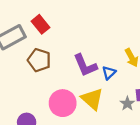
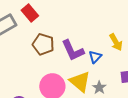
brown pentagon: (39, 60) -> (43, 44), moved
gray star: (127, 103) -> (99, 88), moved

